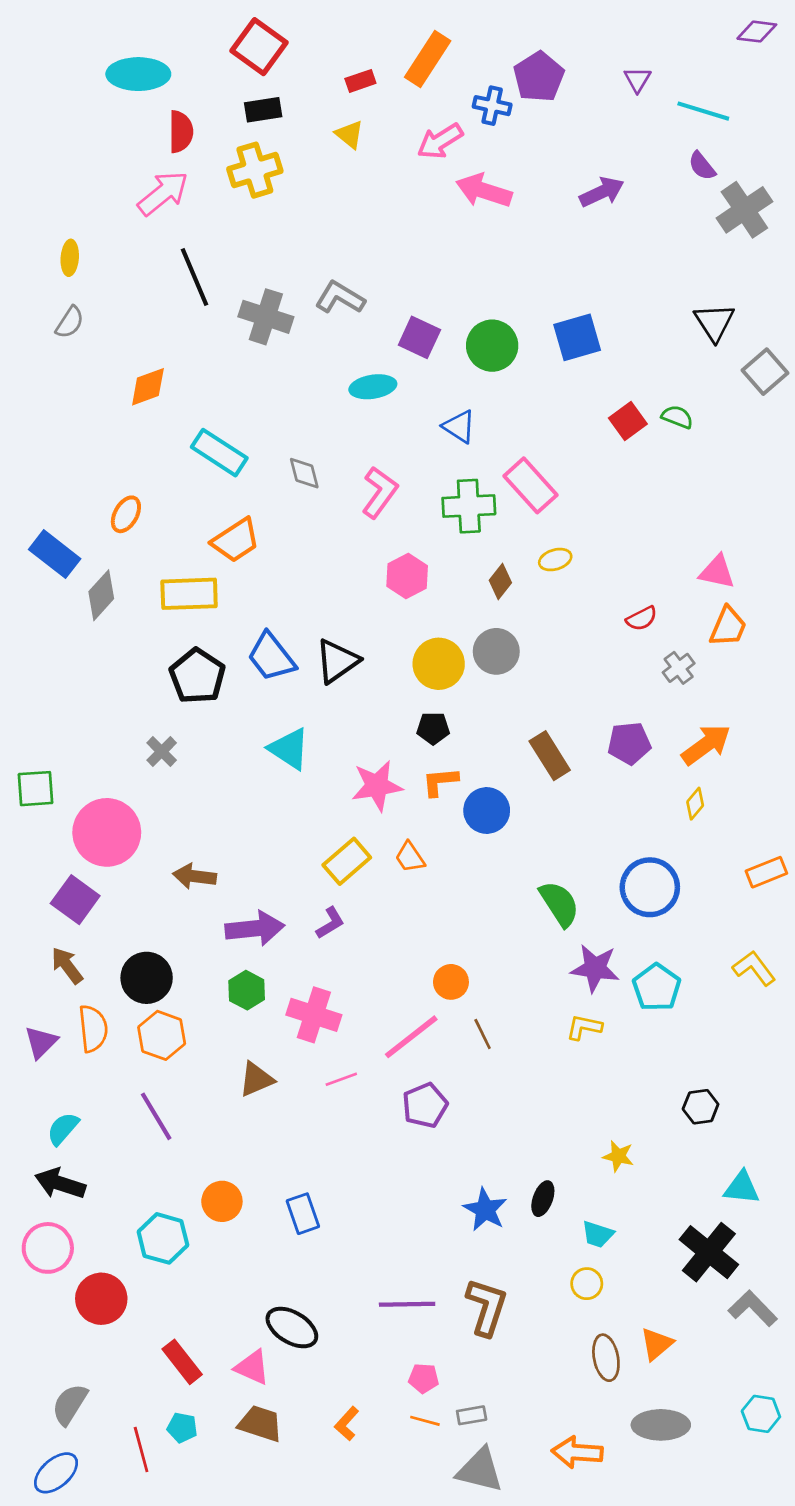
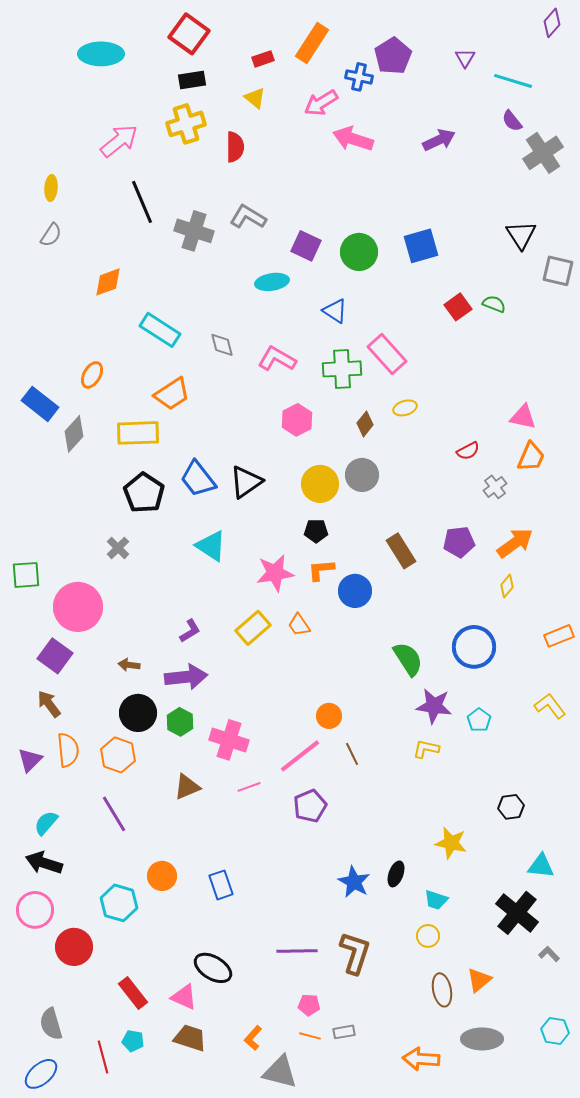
purple diamond: (757, 32) -> (552, 23), turned -56
red semicircle: (181, 132) -> (235, 147), moved
gray square: (765, 372) -> (558, 271), turned -36
pink L-shape: (380, 492) -> (277, 359), turned -96
brown arrow: (195, 876) -> (129, 665), moved, size x0.7
purple L-shape: (330, 923) -> (190, 631), moved
black circle: (147, 978) -> (138, 713), moved
cyan pentagon: (657, 987) -> (479, 720), size x0.7
yellow star: (618, 1156) -> (451, 843), size x1.4
gray L-shape: (753, 1308) -> (549, 954), size x0.6
gray semicircle: (70, 1404) -> (51, 1024), turned -48
gray triangle: (480, 1470) -> (280, 1072), moved

